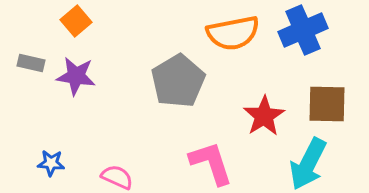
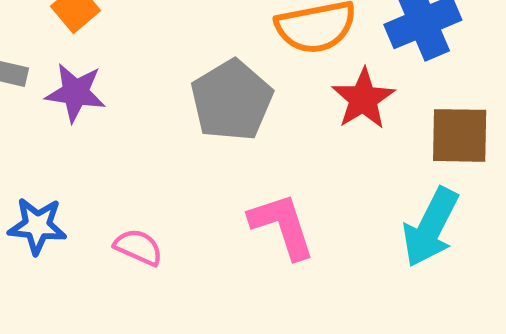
red star: (264, 116) -> (363, 99), moved
blue star: (51, 163) -> (37, 226), size x1.4

